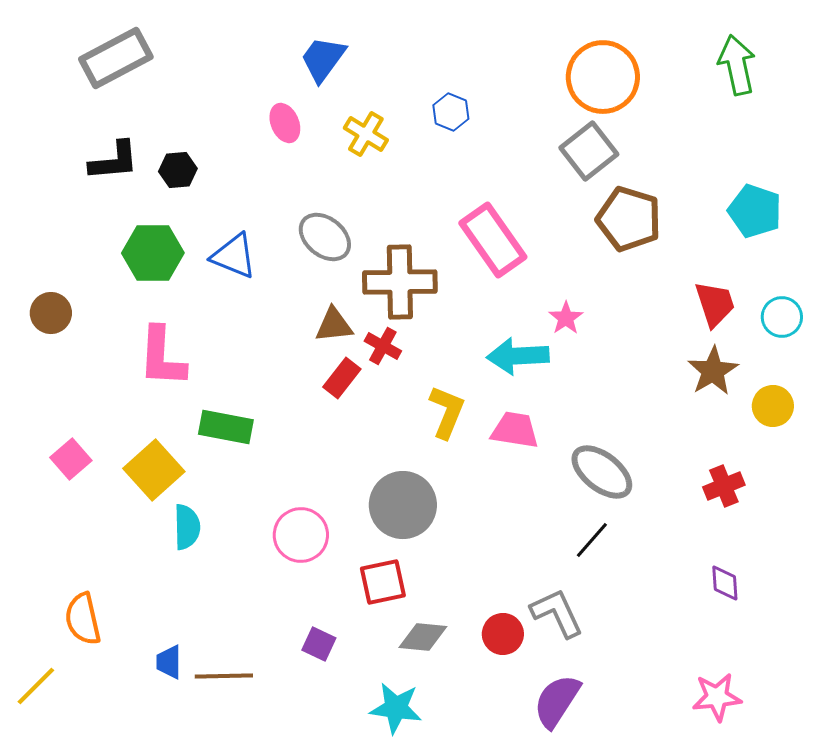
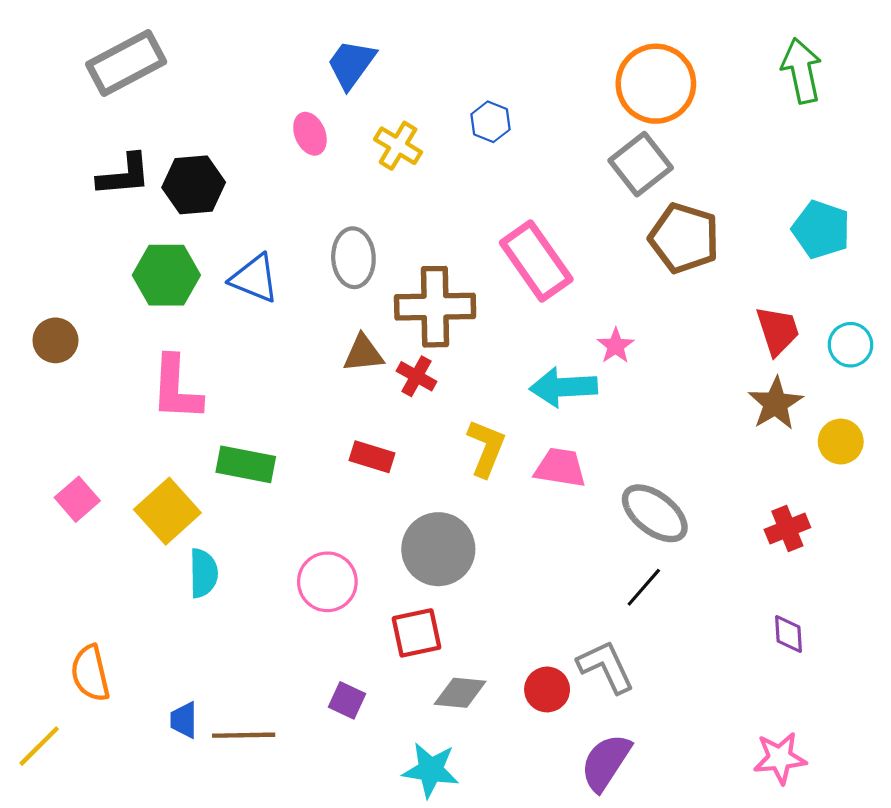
black hexagon: (178, 170) -> (194, 185), size x1.5
gray ellipse: (325, 237) -> (353, 258), turned 48
red rectangle: (342, 378) -> (372, 457), moved, turned 69

